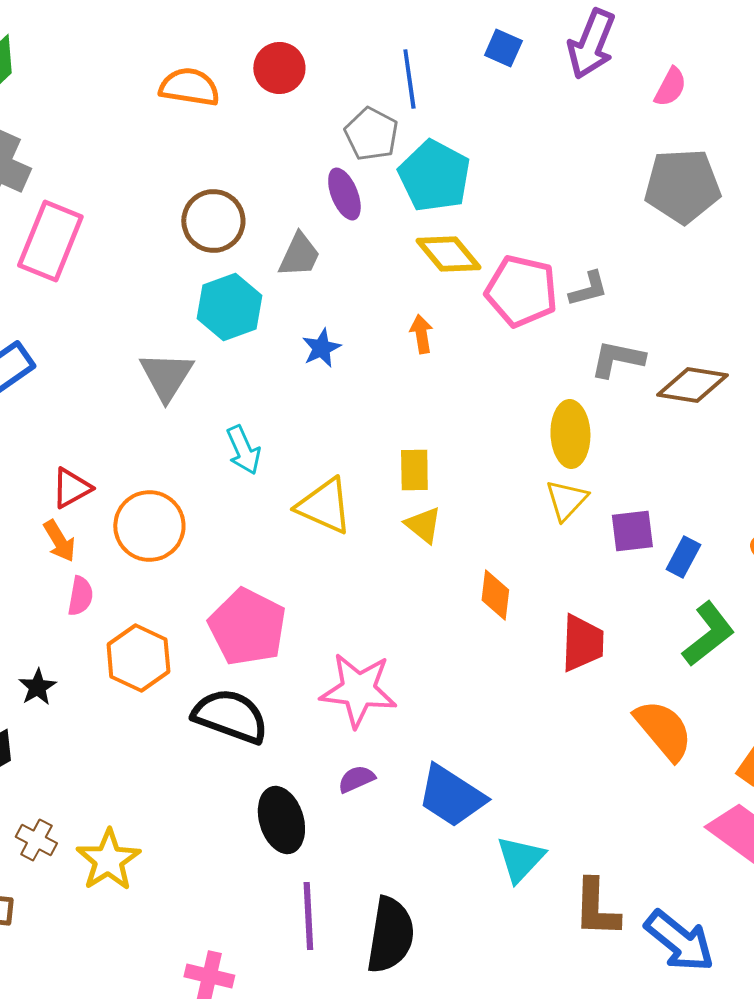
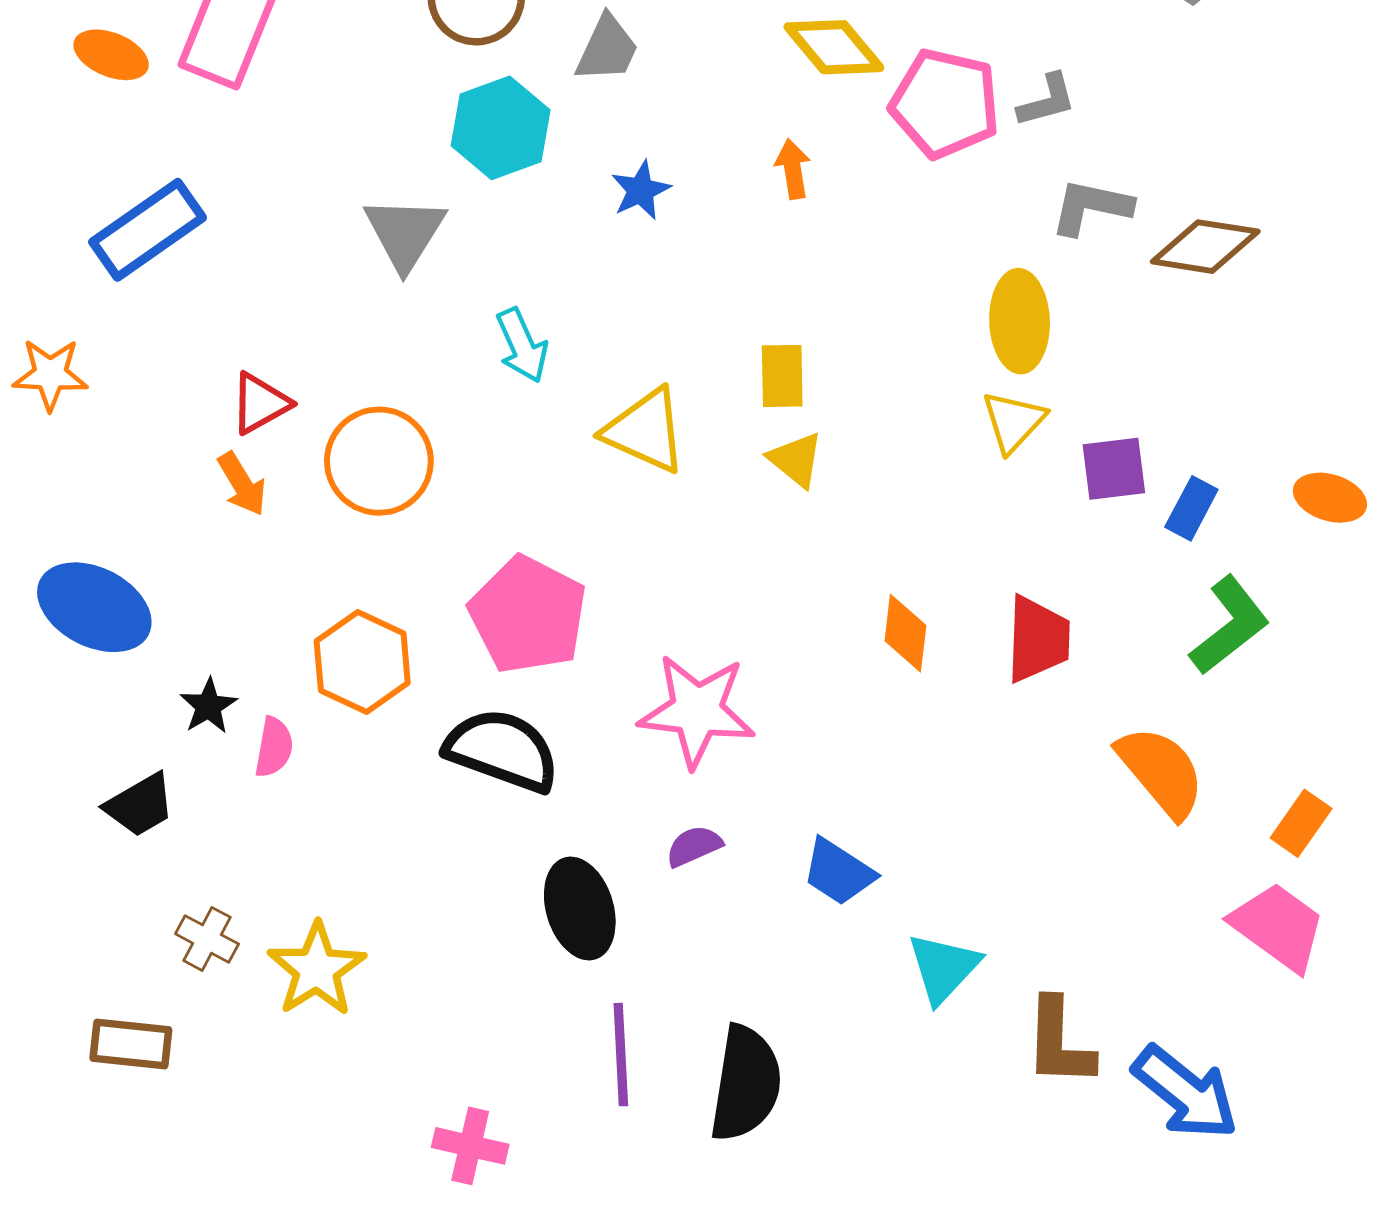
orange diamond: (495, 595) -> (905, 633), moved
pink semicircle: (80, 596) -> (274, 747), moved
blue trapezoid: (451, 796) -> (838, 872), size x0.7

